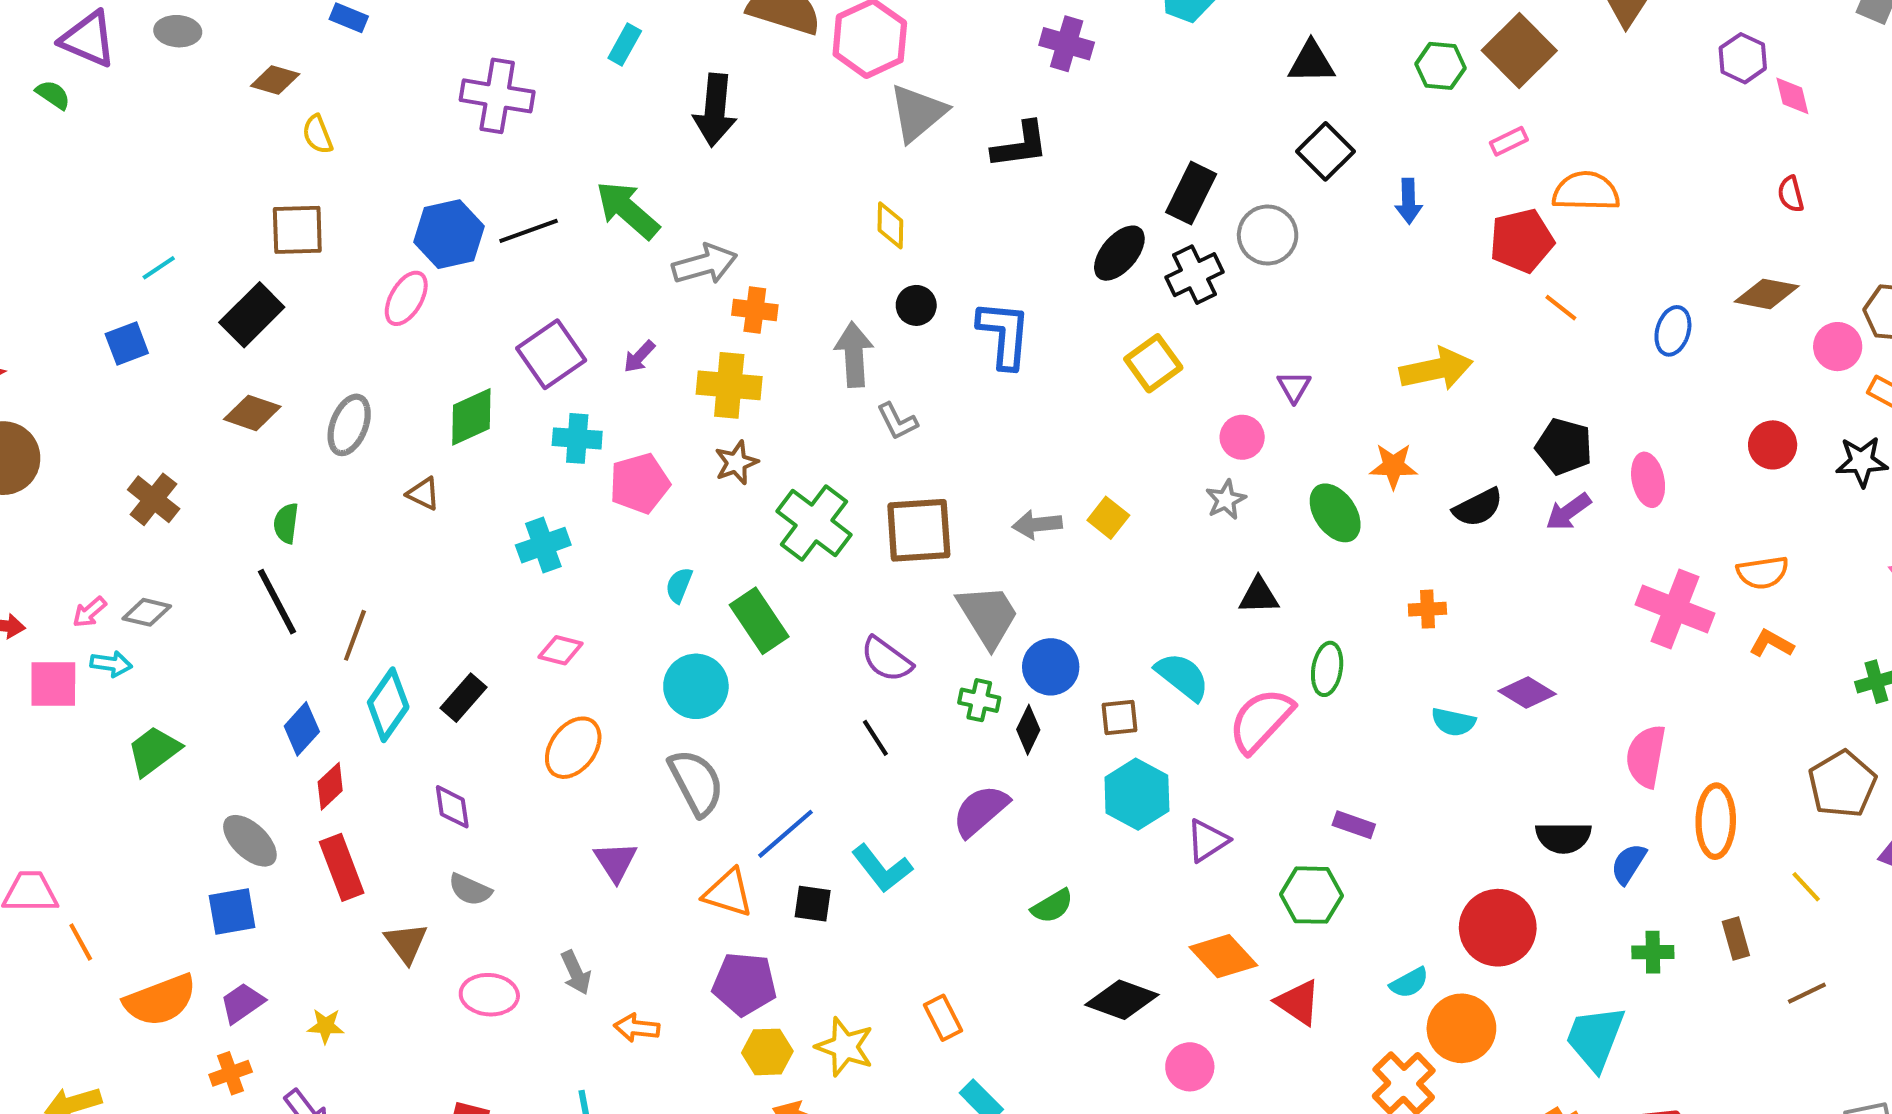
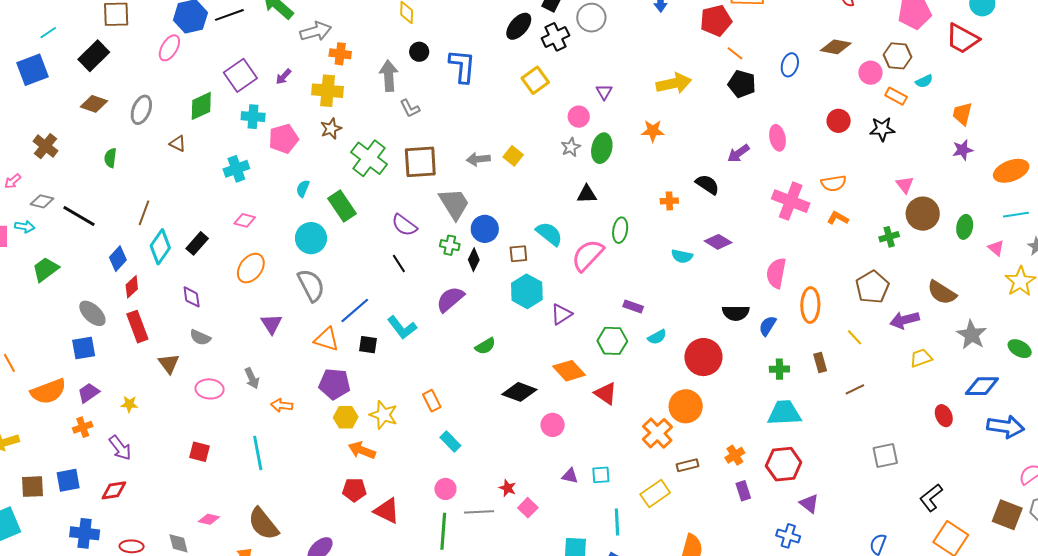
blue square: (127, 344) -> (33, 70), size x1.5
black pentagon: (1564, 447) -> (742, 84), moved
black semicircle: (1478, 508) -> (707, 184), moved, turned -120
green ellipse: (1335, 513) -> (602, 148), moved, turned 48
black line: (277, 602) -> (79, 216), moved, turned -32
pink arrow: (89, 612) -> (13, 181), moved
cyan semicircle: (1409, 983) -> (657, 337), moved
cyan trapezoid: (1595, 1038) -> (784, 413), moved, turned 66

